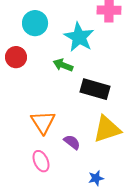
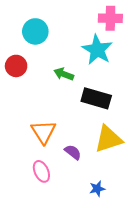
cyan star: (79, 37) -> (97, 50), moved

